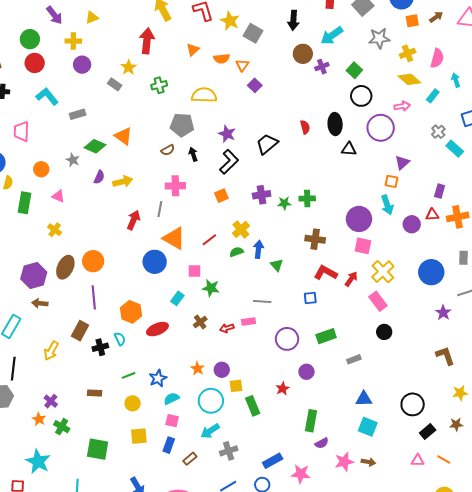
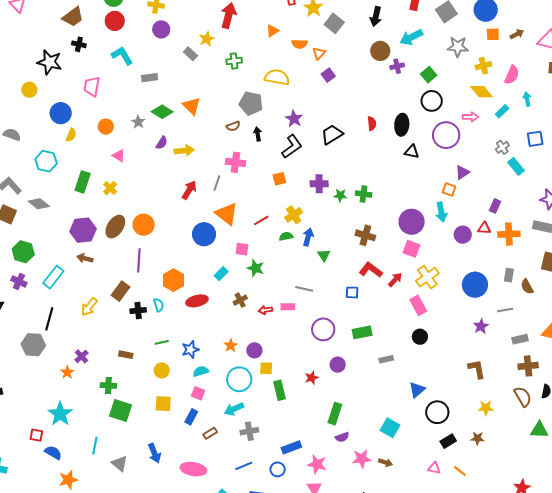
green rectangle: (24, 203) -> (83, 182), moved
blue triangle: (364, 399) -> (417, 390), moved, turned -48
green cross: (62, 427) -> (108, 385), moved, turned -35

